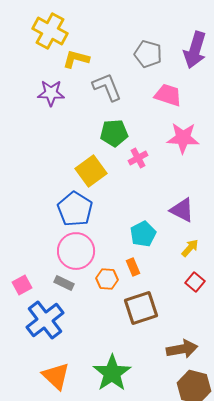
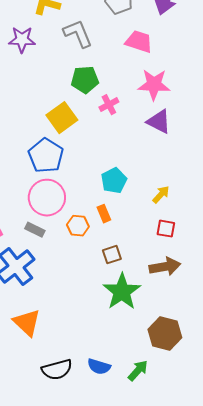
purple triangle: (182, 210) -> (159, 122), moved
red square: (195, 282) -> (166, 229), turned -30
brown square: (141, 308) -> (112, 255), size x0.6
brown arrow: (182, 349) -> (165, 267), moved
green star: (112, 373) -> (122, 292), moved

